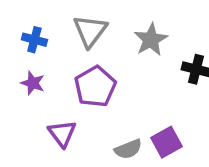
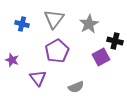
purple star: (33, 83) -> (12, 60), moved
purple square: (166, 142) -> (101, 57), moved

